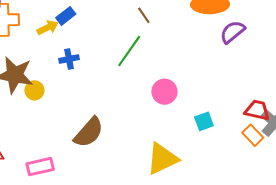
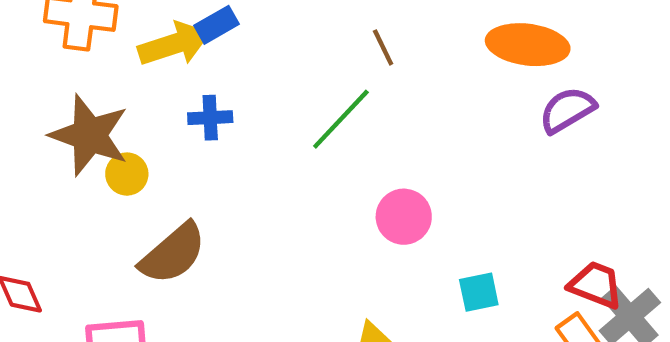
yellow arrow: (48, 28) -> (174, 44), size x1.5
brown semicircle: (89, 132) -> (173, 254), moved

